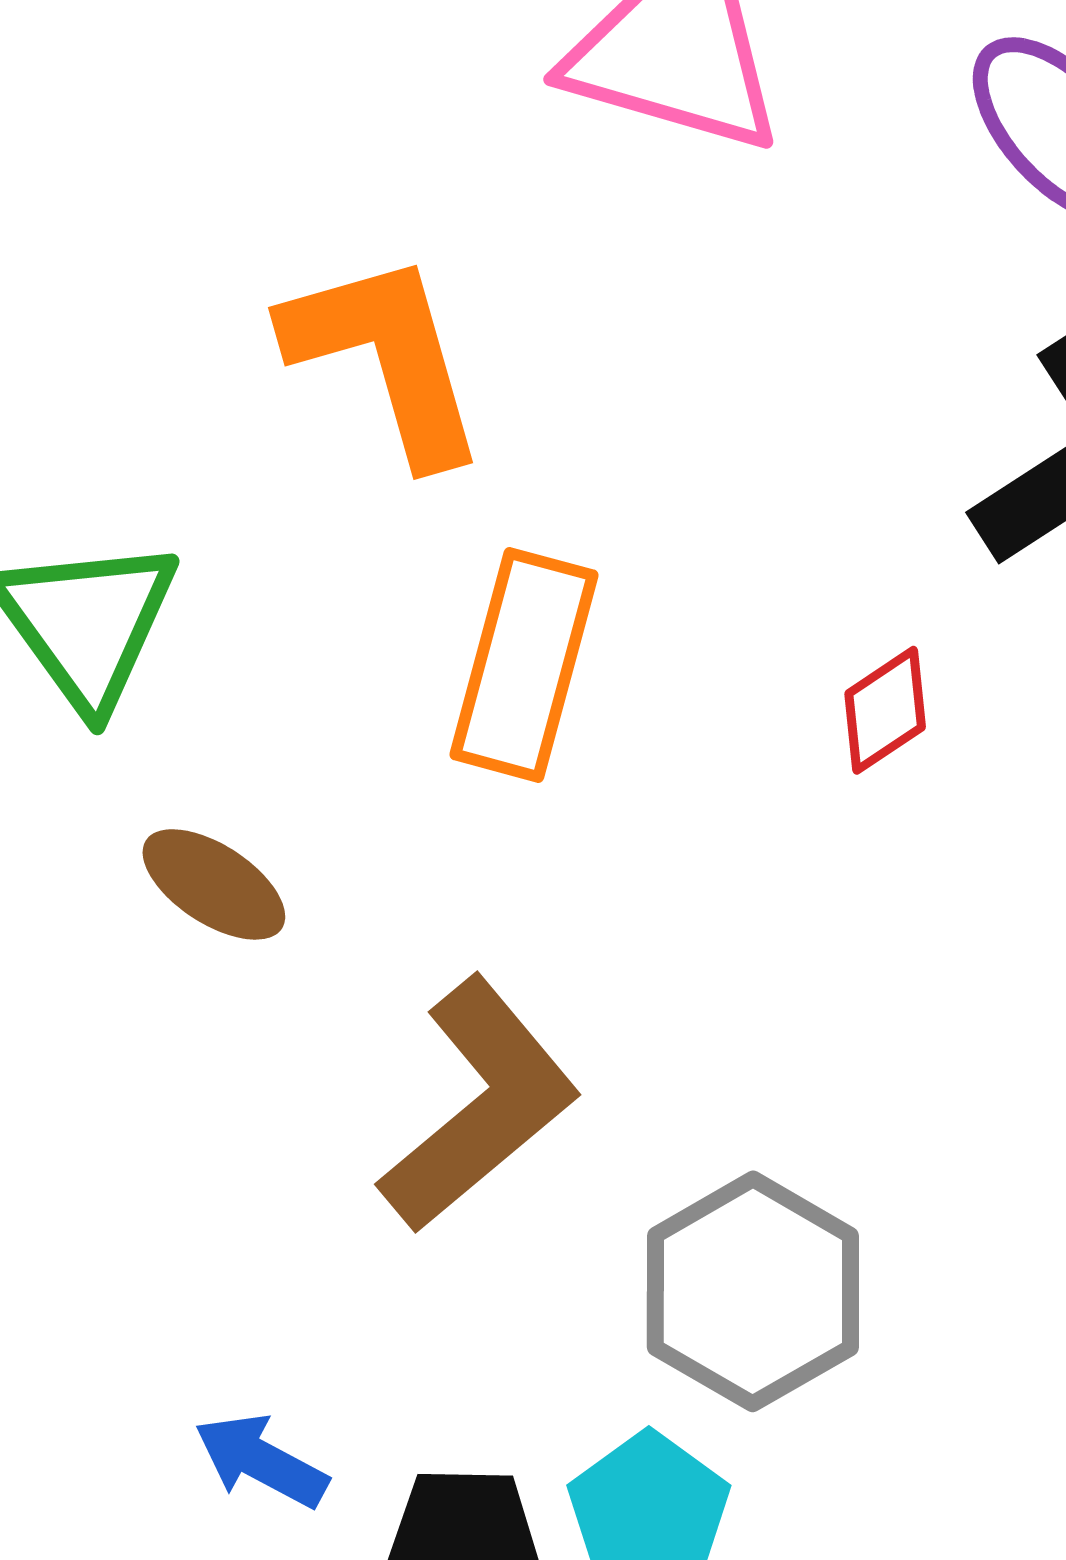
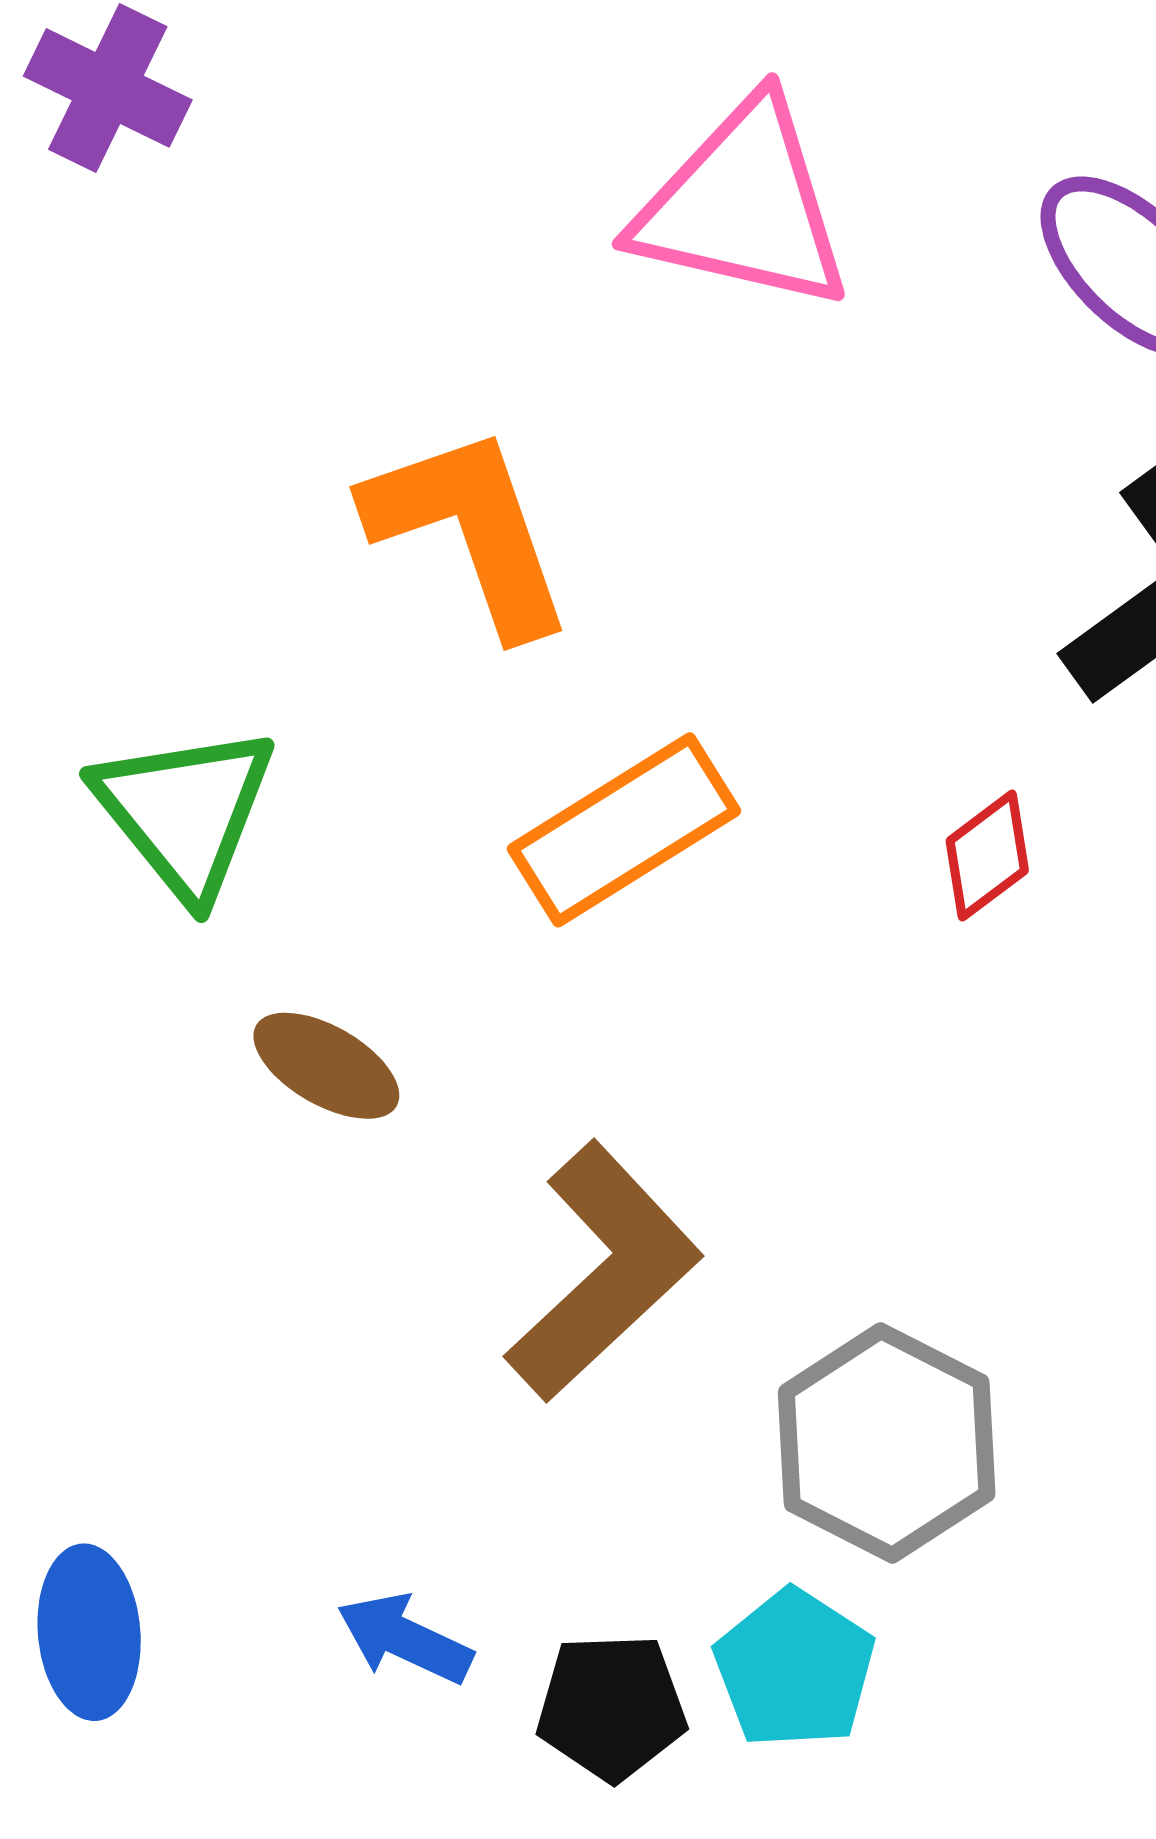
orange rectangle: (524, 665) -> (624, 830), turned 46

